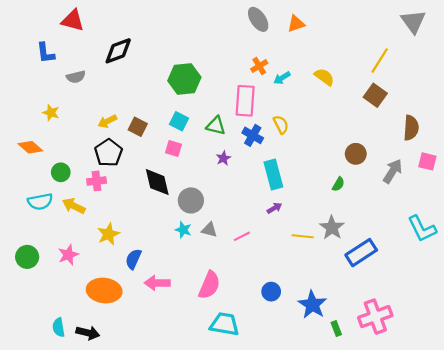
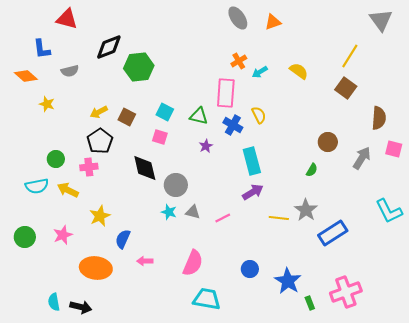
green hexagon: (184, 79) -> (139, 67), moved
orange diamond: (30, 147) -> (26, 76), moved
purple arrow: (274, 208) -> (253, 192), size x1.5
pink arrow: (157, 283) -> (145, 261), size x0.7

